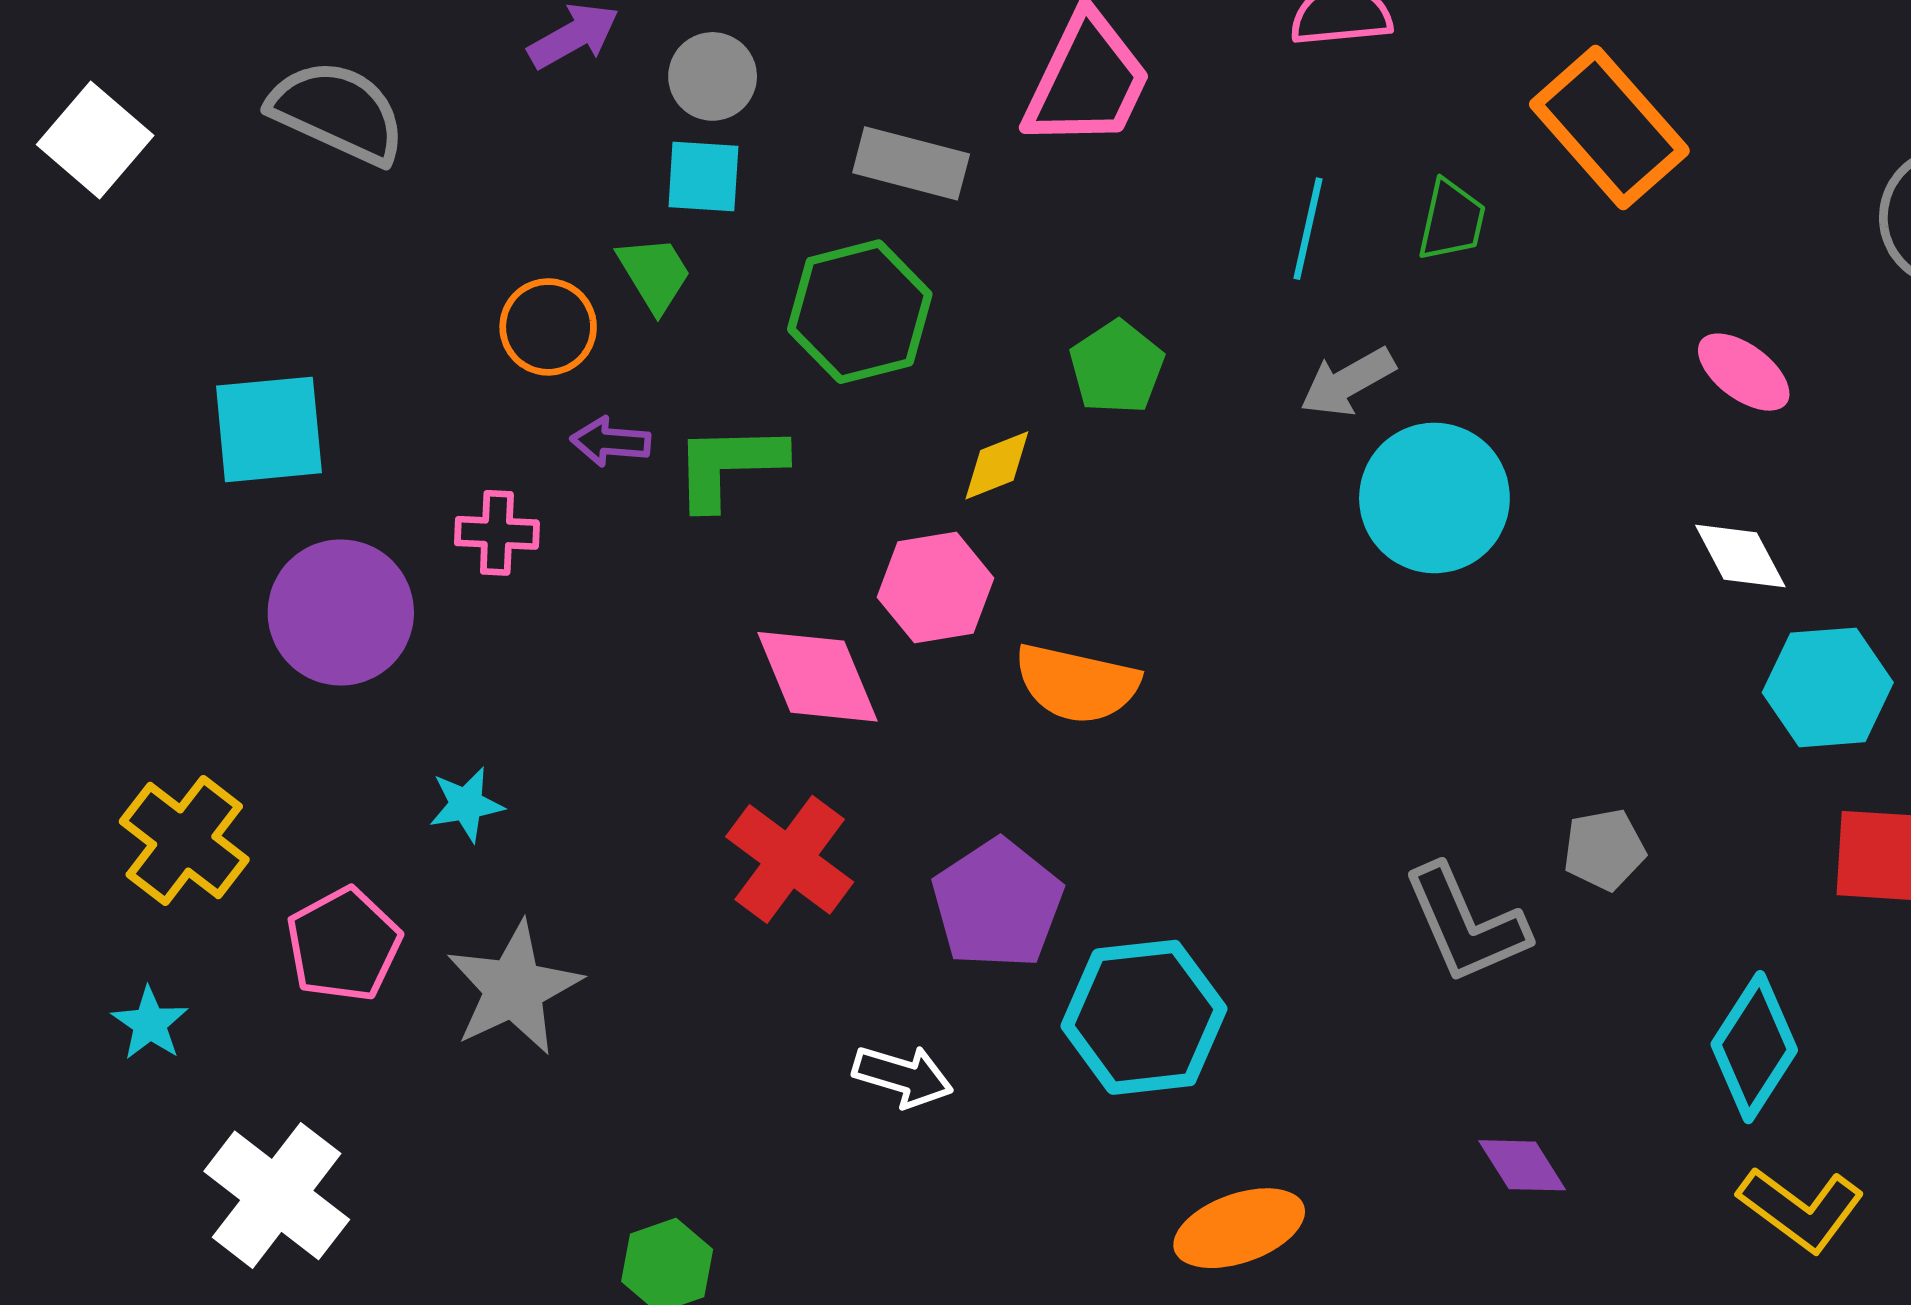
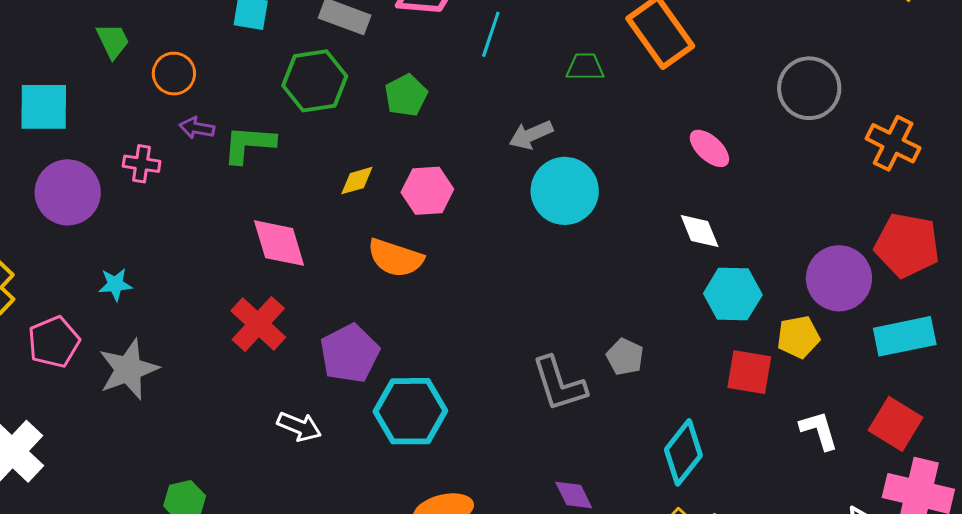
green trapezoid: (1452, 220) -> (585, 67), turned -108
cyan line: (1308, 229) -> (491, 34), moved
green trapezoid: (654, 274) -> (113, 41), moved
green pentagon: (1117, 367) -> (406, 95), moved
yellow diamond: (997, 465) -> (357, 181), moved
pink hexagon: (936, 588) -> (427, 191), moved
gray pentagon: (1604, 850) -> (625, 357), turned 30

